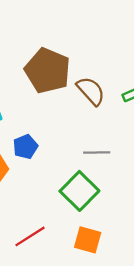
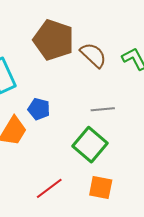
blue pentagon: (25, 147) -> (39, 109), turned -30

